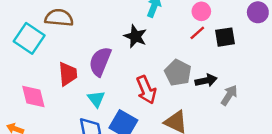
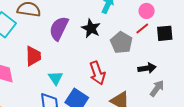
purple semicircle: (100, 62) -> (59, 28), moved
gray pentagon: (178, 73) -> (121, 43), moved
gray arrow: (229, 95) -> (157, 88), moved

